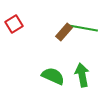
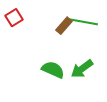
green arrow: (82, 75) -> (82, 69), turned -115

